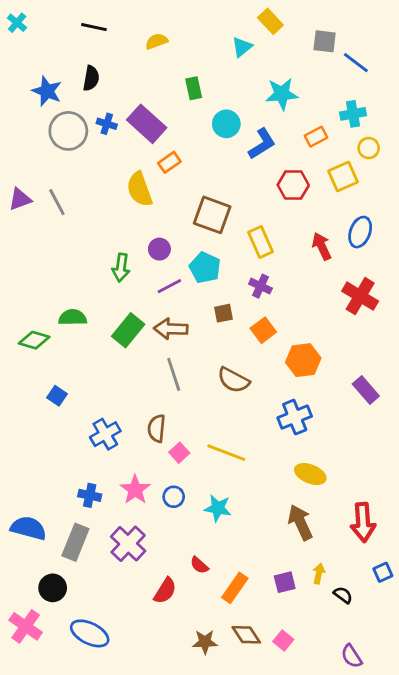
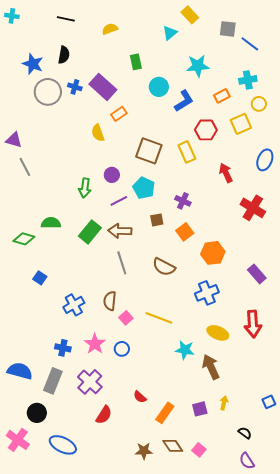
cyan cross: (17, 23) -> (12, 16), turned -32
yellow semicircle: (139, 189) -> (98, 133), size x0.7
purple triangle: (20, 199) -> (14, 140), turned 36
gray line: (57, 202) -> (25, 167), moved
blue ellipse: (360, 232) -> (265, 160), moved
yellow rectangle: (260, 242) -> (187, 152), moved
cyan star: (218, 508) -> (185, 350), moved
red arrow: (363, 522) -> (253, 324), moved
red semicircle: (165, 591) -> (104, 415), moved
black semicircle: (343, 595) -> (245, 433), moved

